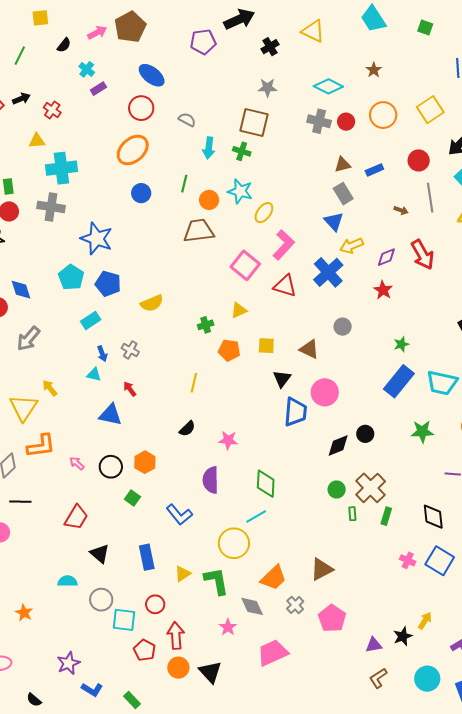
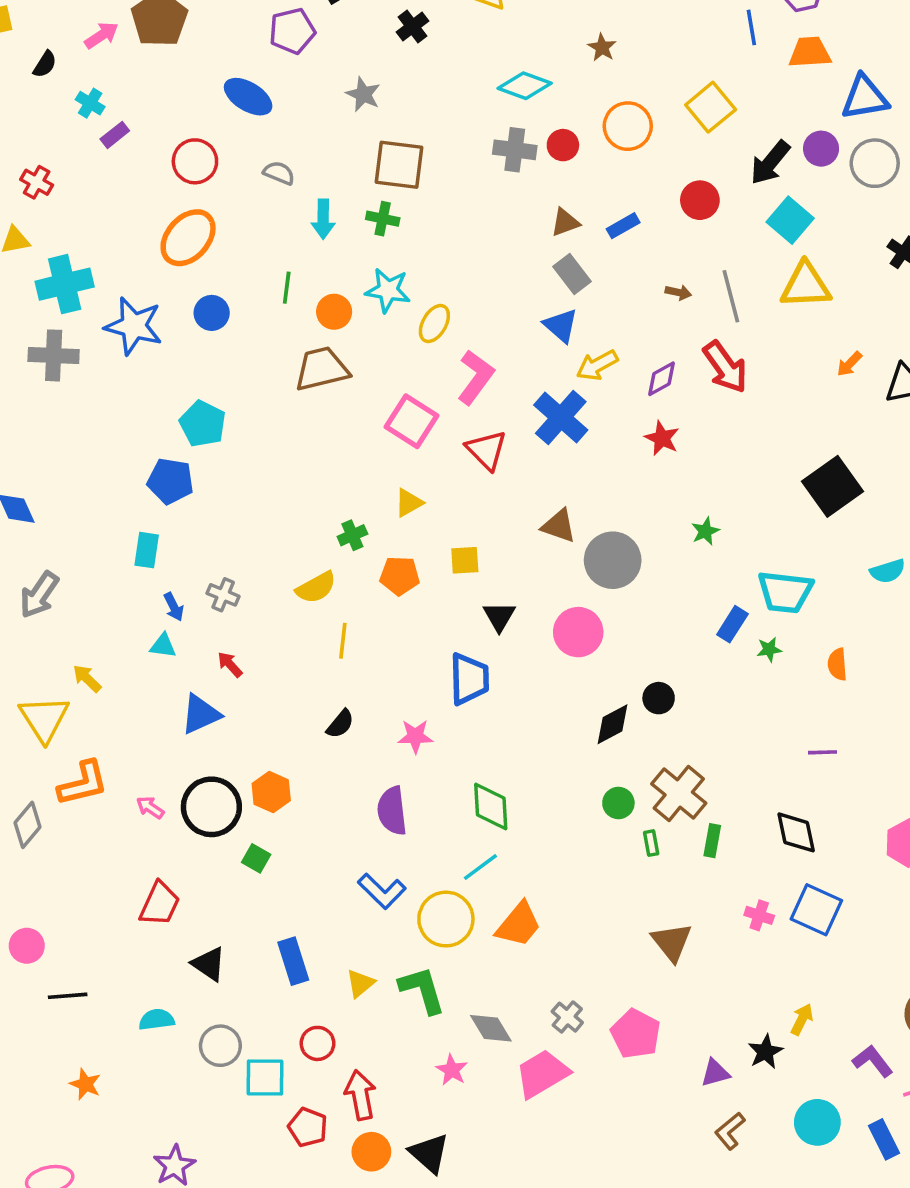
blue ellipse: (152, 75) -> (248, 97), moved
gray star: (267, 88) -> (363, 94), moved, turned 30
gray line: (430, 198) -> (731, 296), moved
blue star: (97, 239) -> (134, 326), moved
cyan pentagon: (71, 277) -> (203, 424), moved
red triangle: (285, 286) -> (486, 450), turned 35
yellow semicircle: (152, 303) -> (316, 587), moved
cyan rectangle: (91, 320) -> (147, 550), turned -42
gray circle: (343, 327) -> (613, 560), moved, size x1.8
brown triangle: (309, 349) -> (559, 526), moved
blue rectangle: (399, 381) -> (732, 624), moved, size x0.6
blue trapezoid: (296, 412) -> (469, 679), moved
blue triangle: (110, 415) -> (201, 714), turned -30
green star: (422, 432) -> (769, 649), moved, size x0.6
black circle: (111, 467) -> (211, 807), size x1.4
black line: (20, 502) -> (68, 996), moved
blue L-shape: (179, 515) -> (382, 891), moved
brown triangle: (322, 569) -> (672, 942), moved, turned -35
orange trapezoid: (273, 578) -> (519, 925), moved
pink trapezoid: (273, 653) -> (542, 1074), moved

